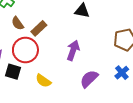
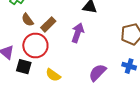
purple arrow: (73, 50) -> (78, 33), moved
blue cross: (122, 73) -> (129, 66), turned -32

